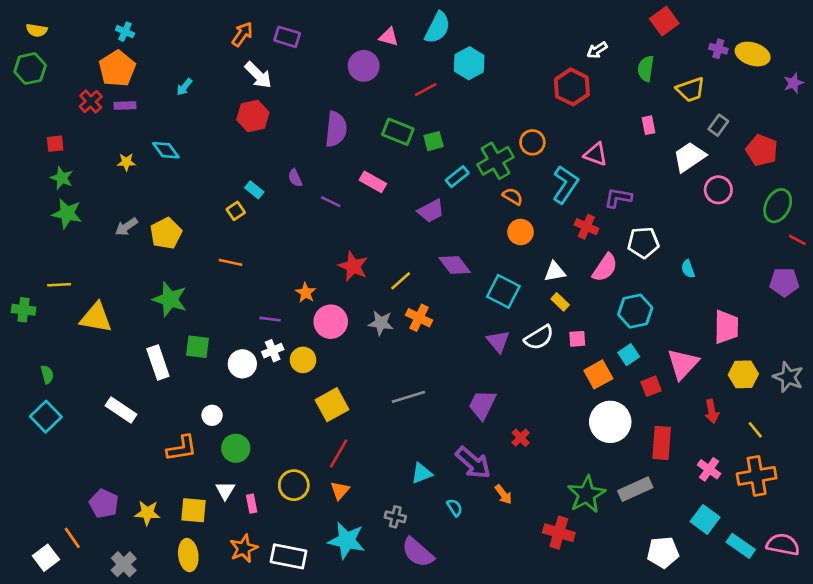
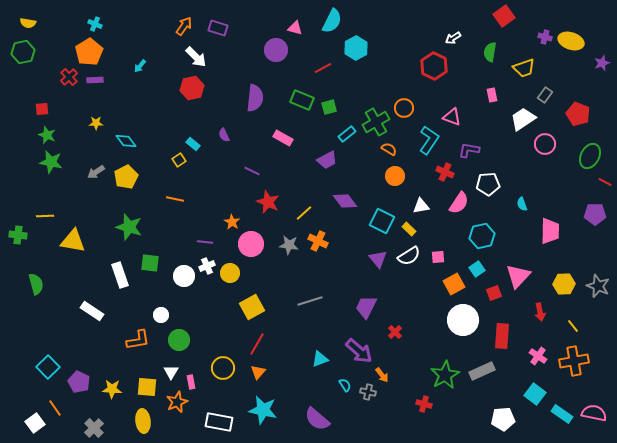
cyan diamond: (166, 150) -> (126, 141), moved
purple line: (331, 202) -> (252, 171), moved
yellow rectangle: (560, 302) -> (409, 229), moved
pink trapezoid: (726, 327) -> (550, 231), moved
green semicircle: (47, 374) -> (36, 284), size x1.5
cyan square: (46, 417) -> (48, 367), moved
gray cross: (395, 517) -> (368, 392), moved
red cross: (559, 533) -> (424, 404), size x0.7
orange star: (244, 548) -> (177, 402), moved

